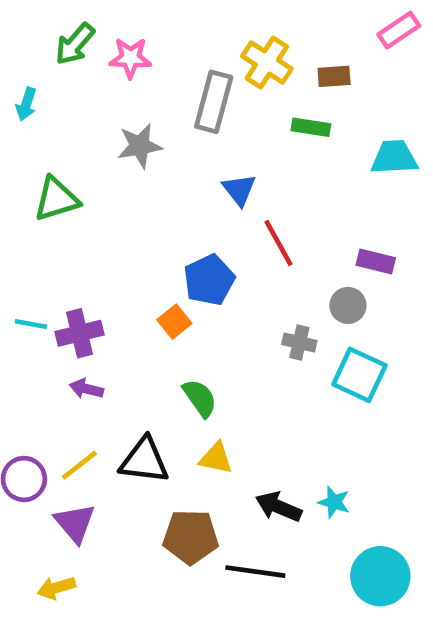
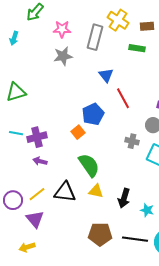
pink star: (130, 58) -> (62, 29), moved
green triangle: (56, 199) -> (16, 92), moved
green semicircle: (200, 398) -> (89, 165), size x1.4
black arrow: (278, 507) -> (124, 198), moved, turned -96
brown pentagon: (191, 537) -> (100, 234), moved
black line: (255, 572) -> (135, 239), moved

